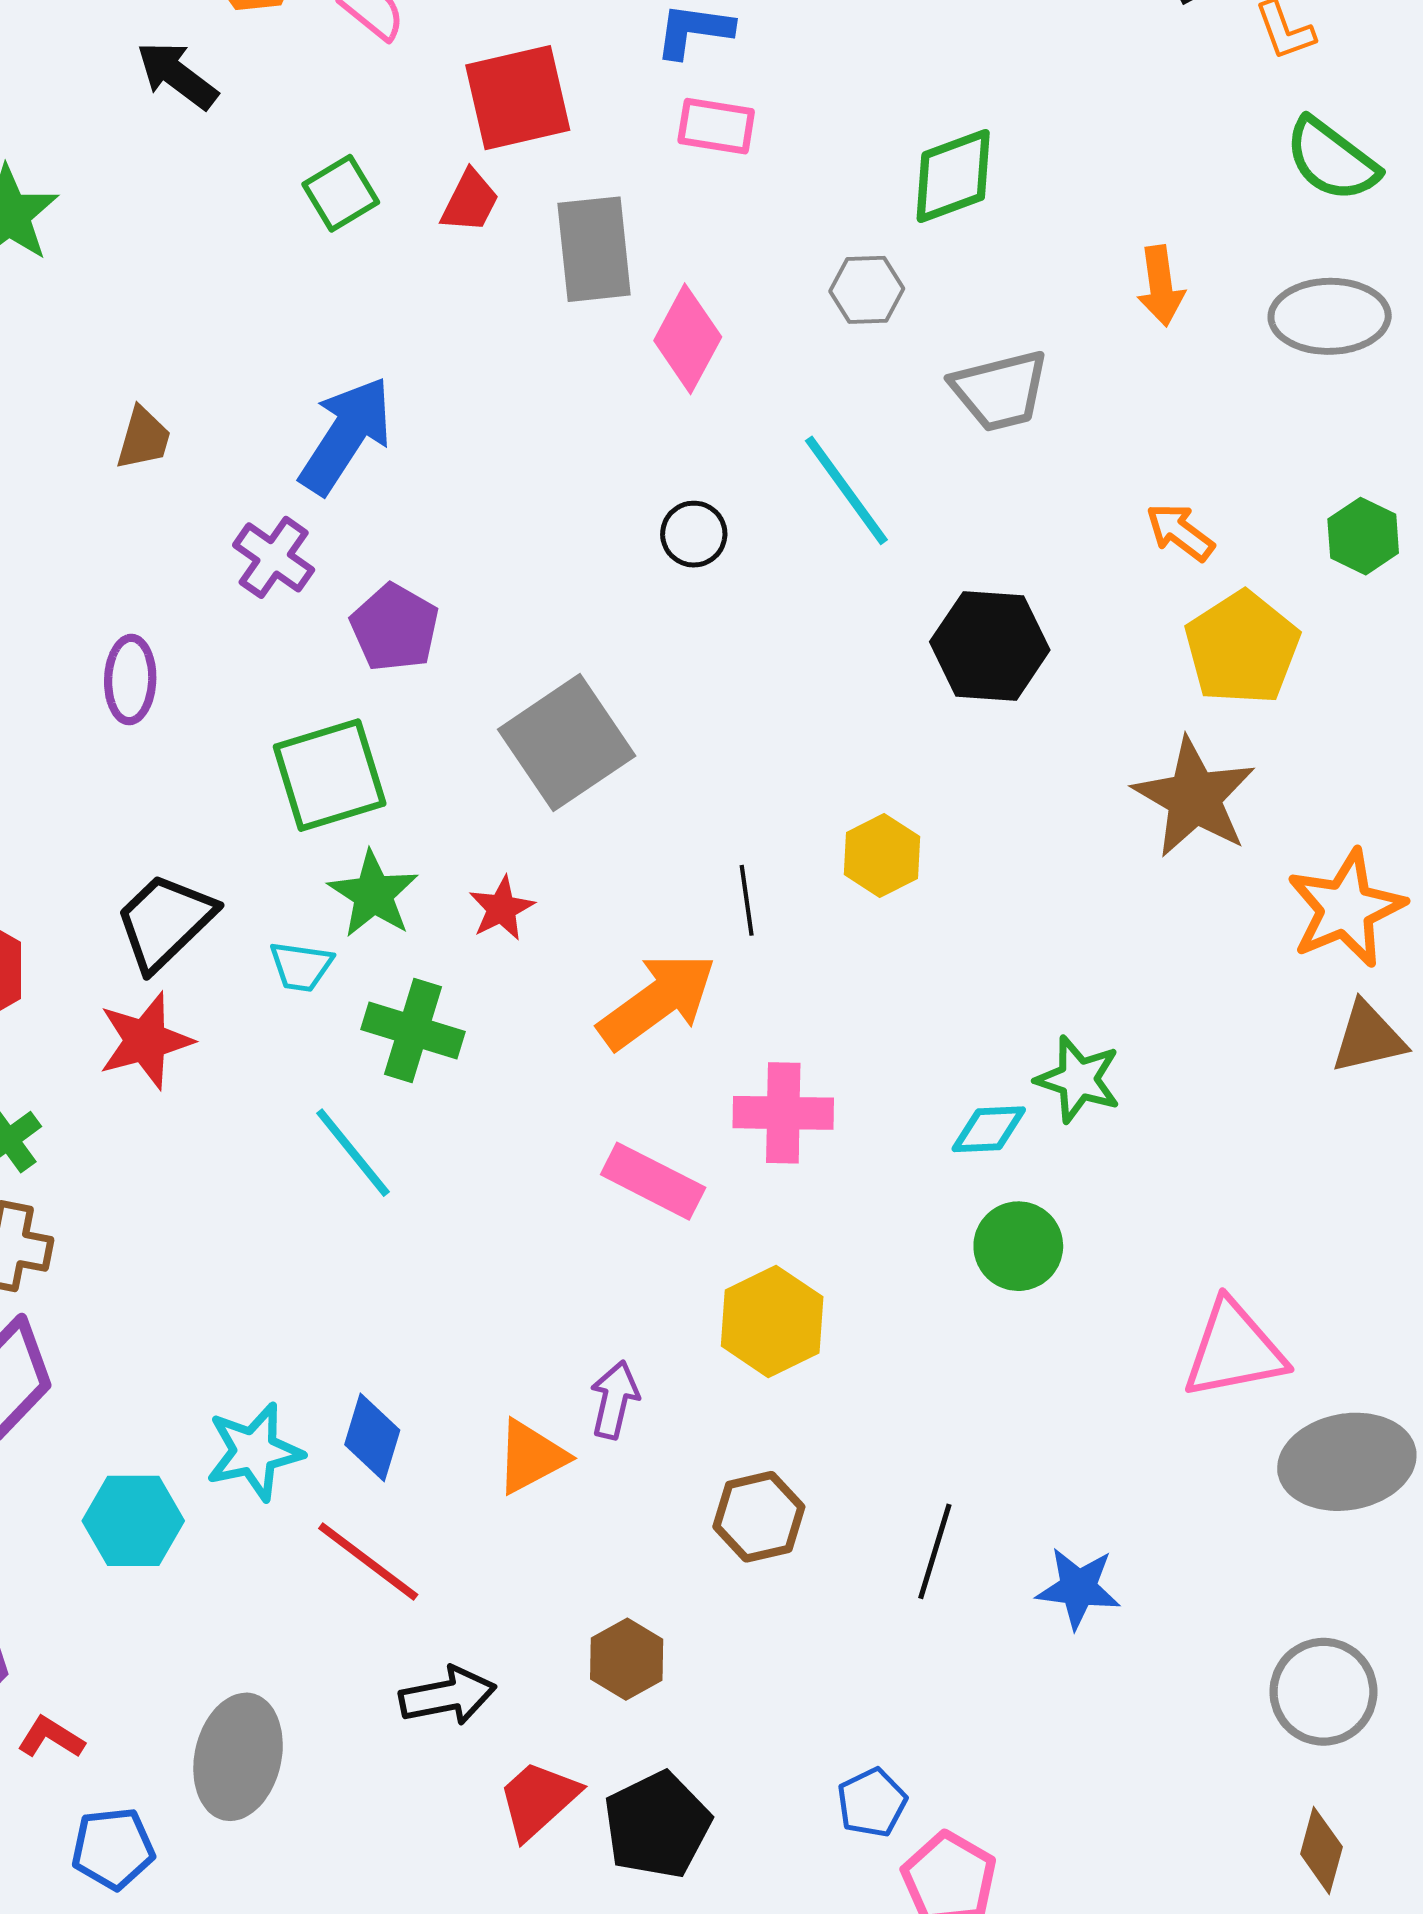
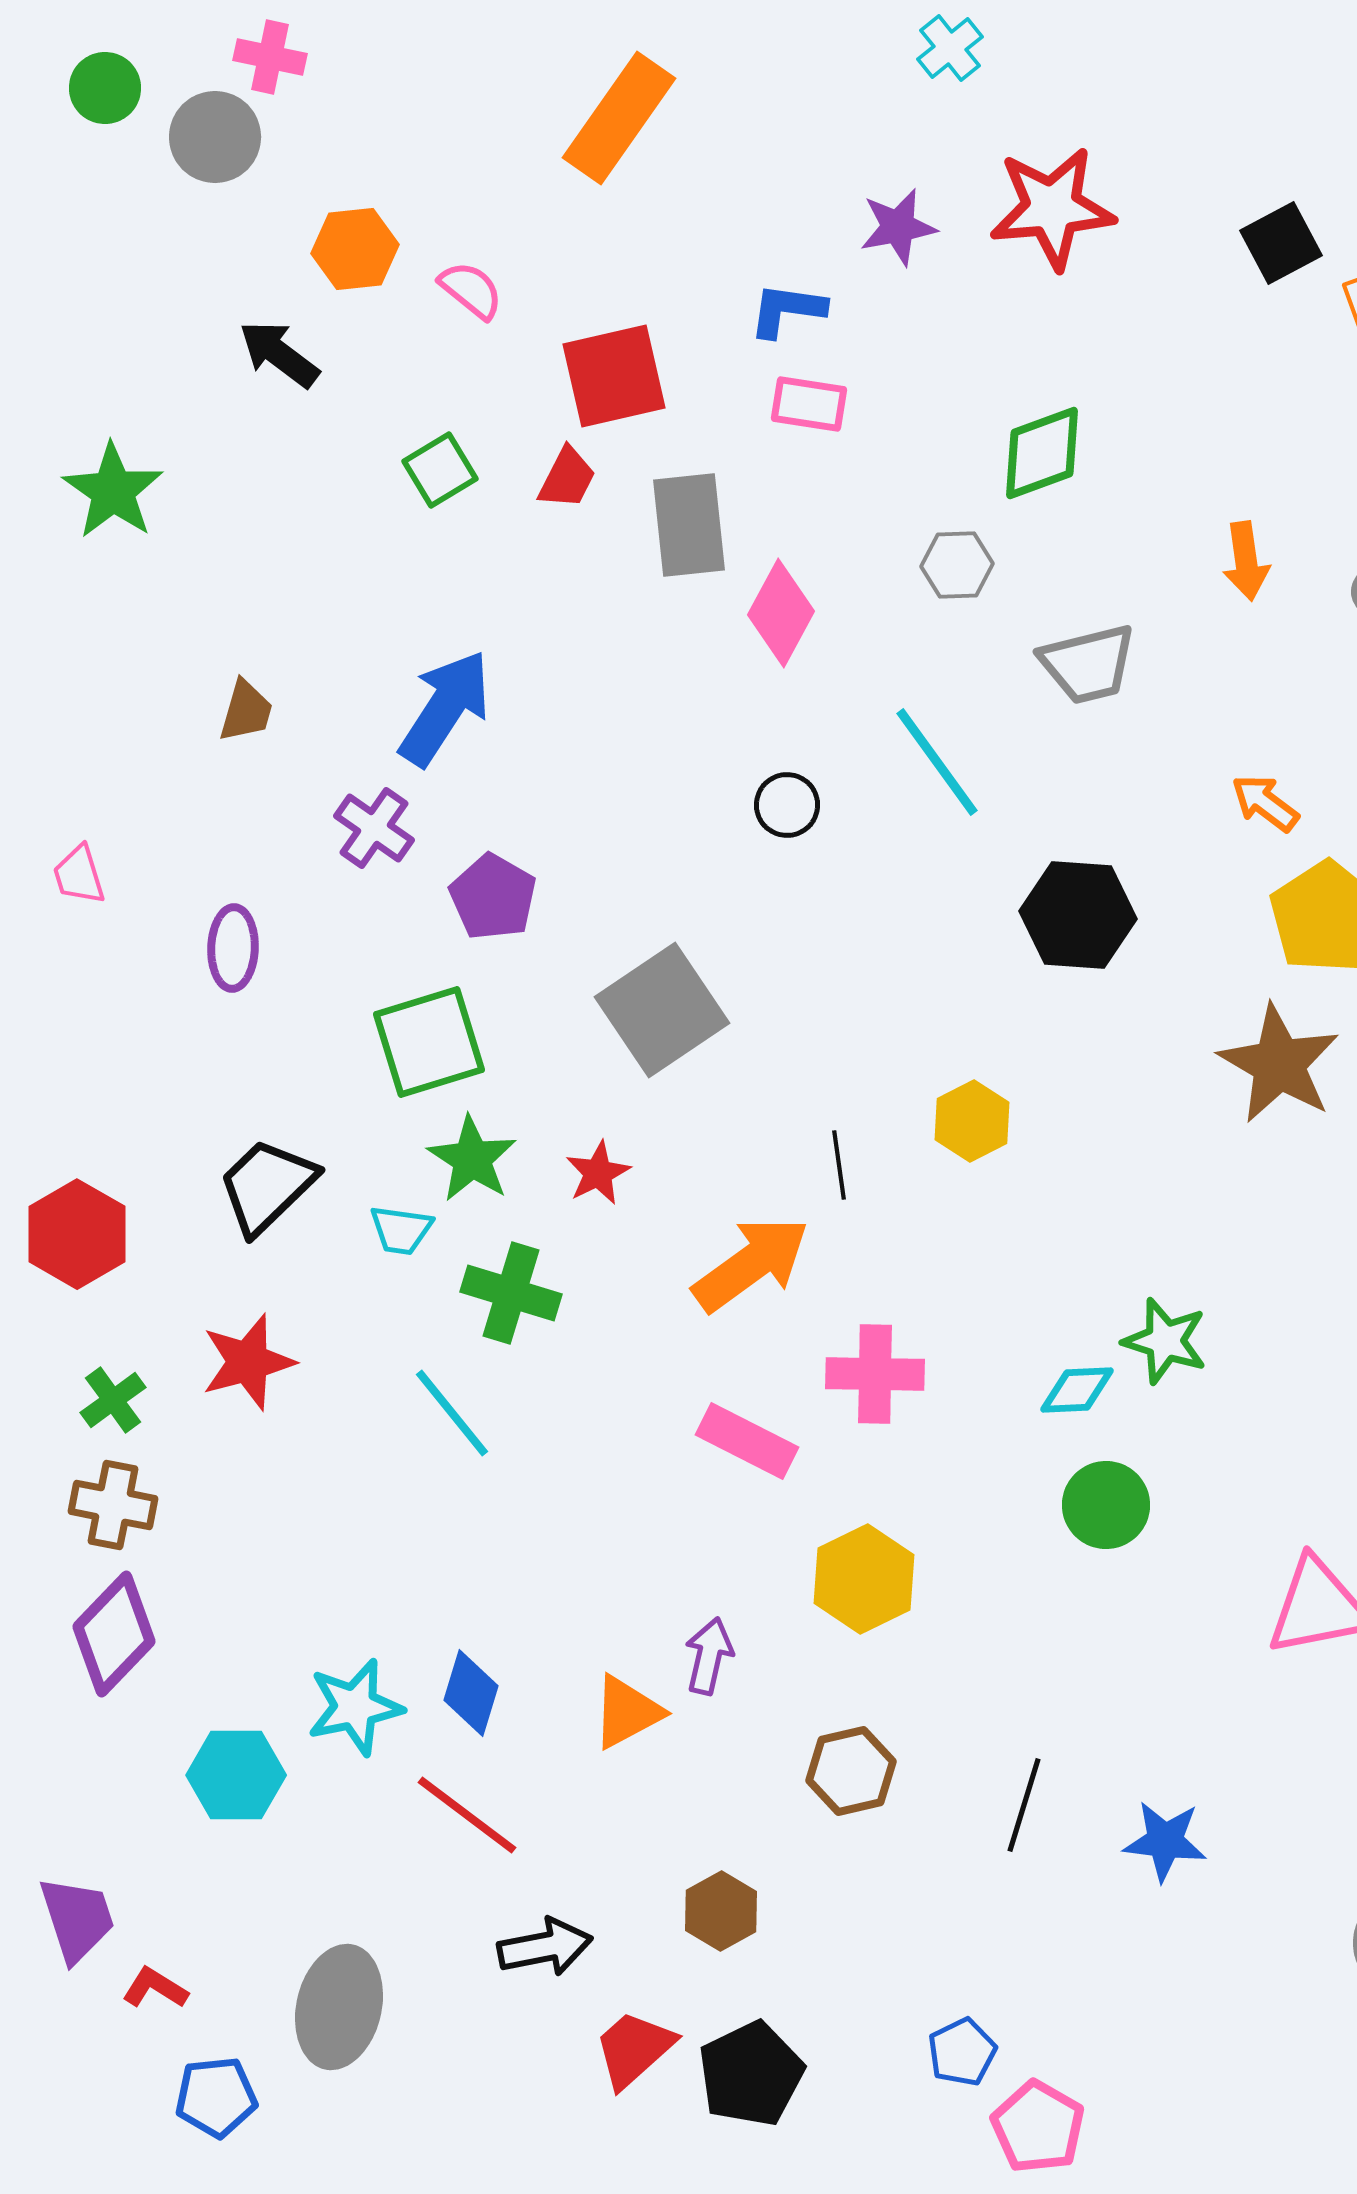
red star: (145, 1041) -> (248, 1362), moved

